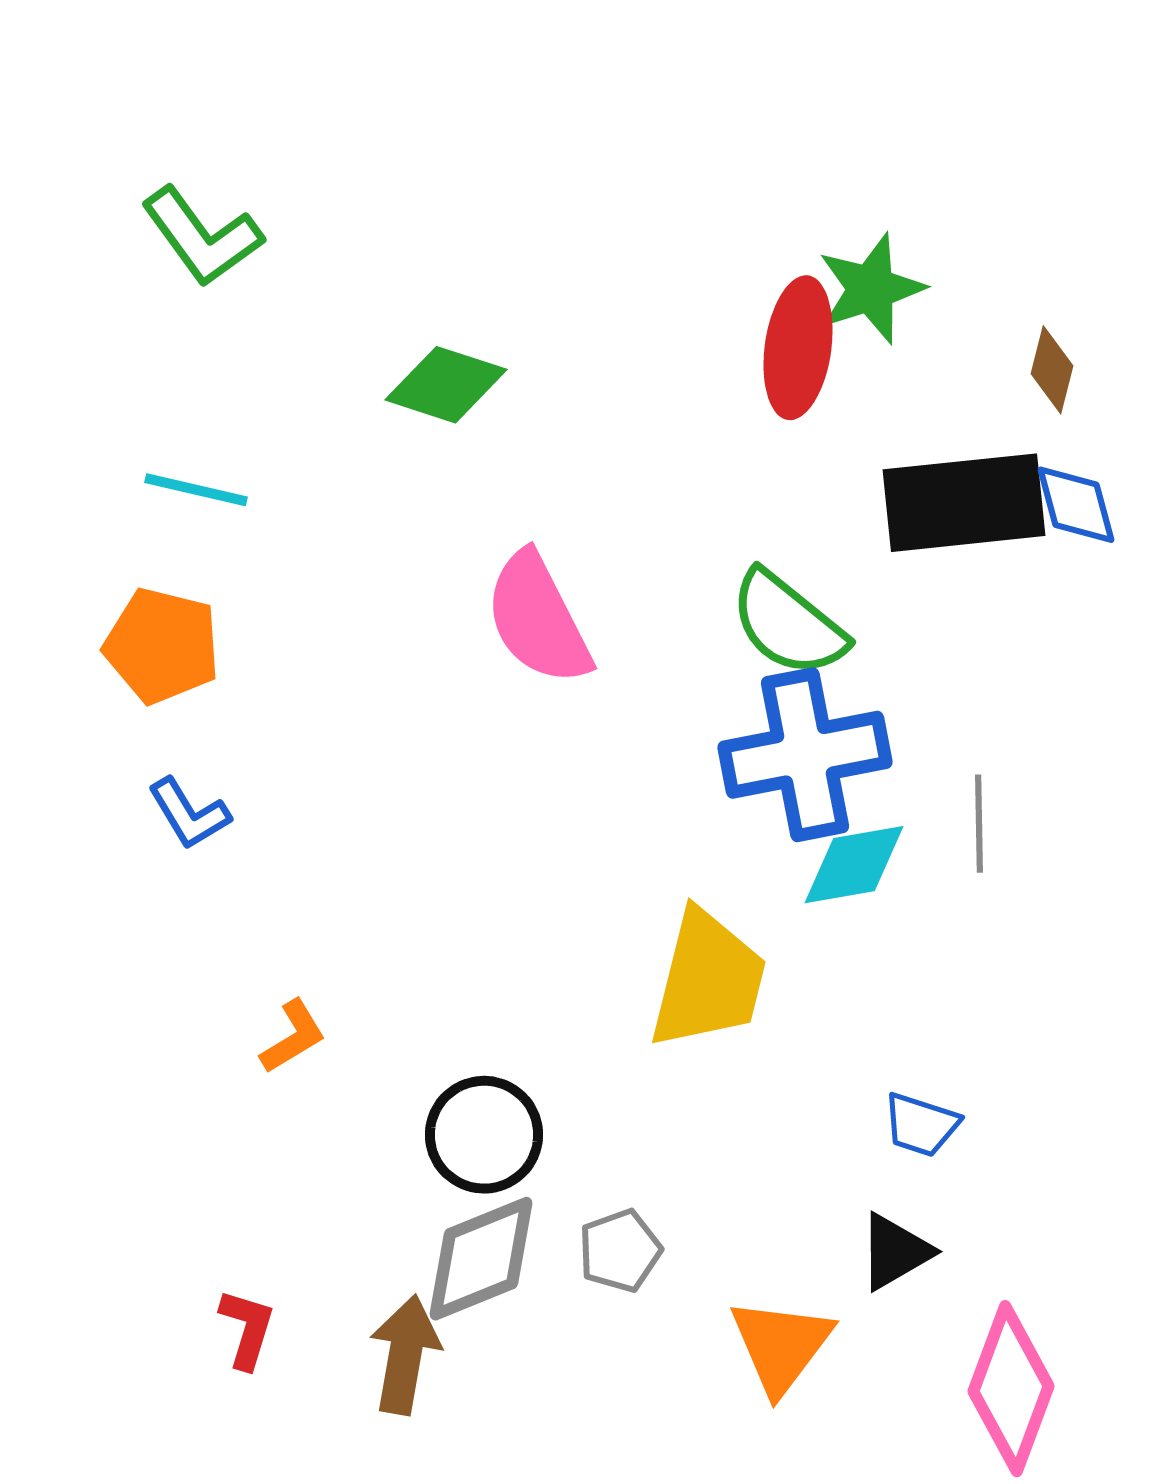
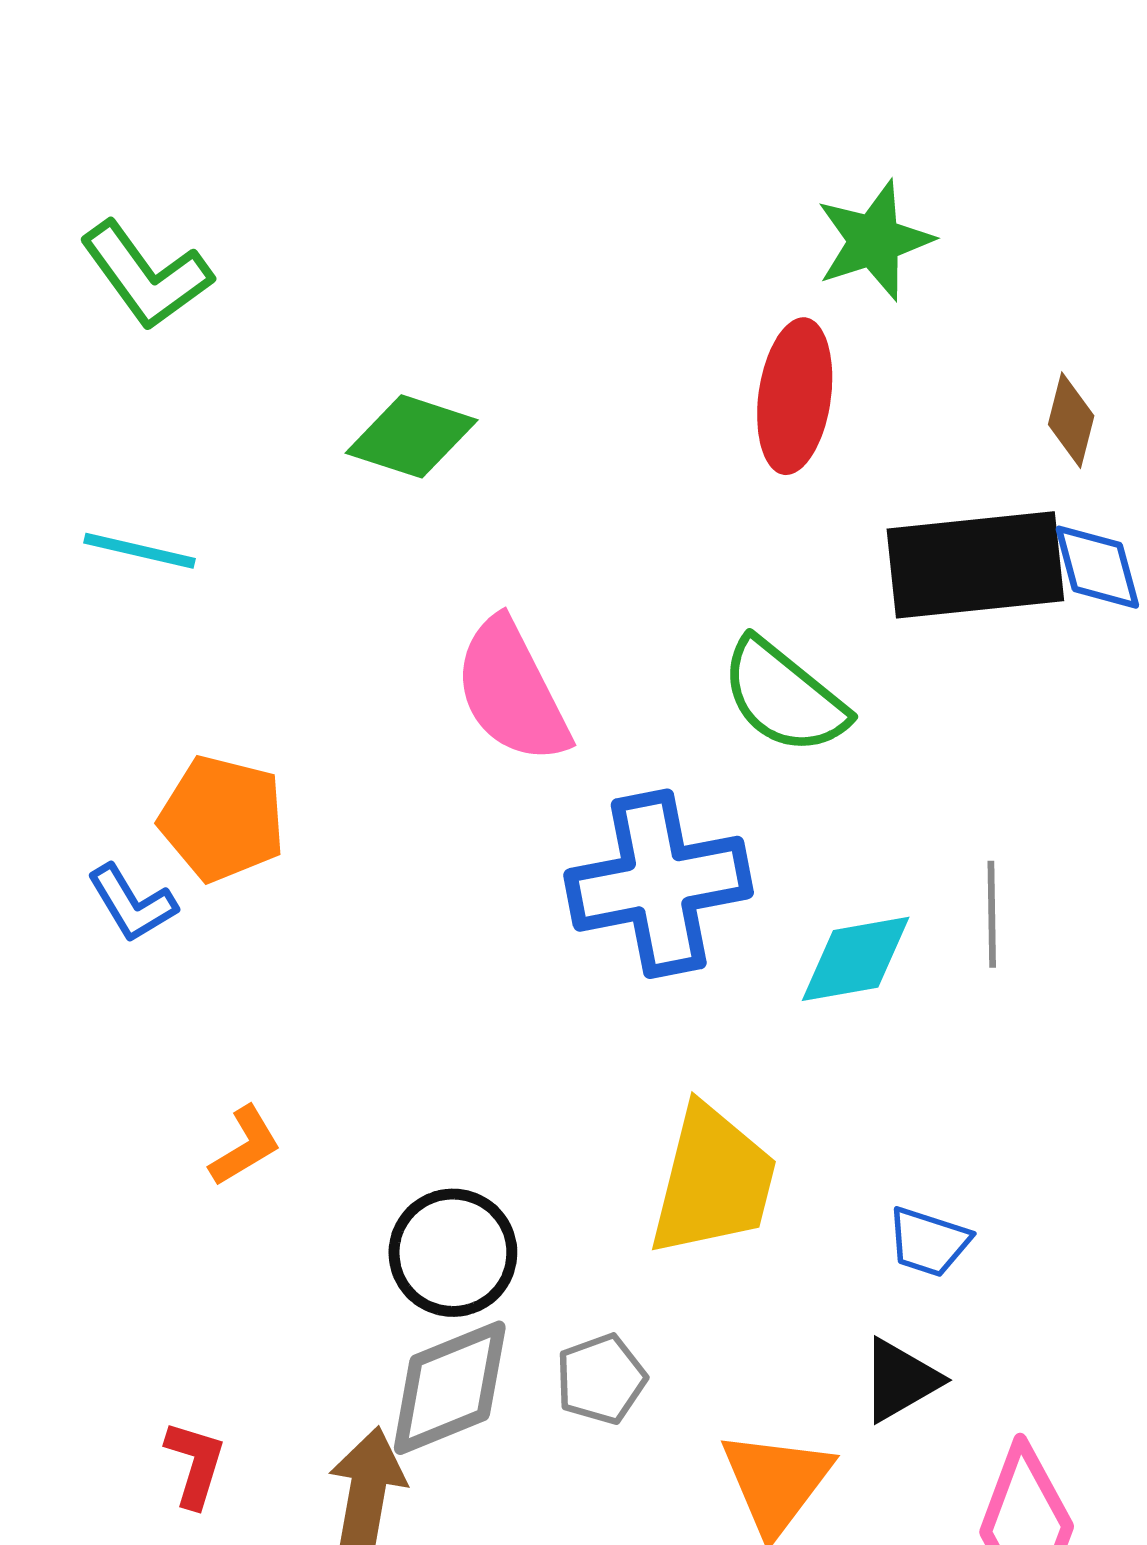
green star: (871, 289) -> (874, 241), moved
orange pentagon: (162, 646) -> (222, 818), moved
blue cross: (805, 755) -> (659, 884), moved
yellow trapezoid: (708, 980) -> (713, 1181), moved

